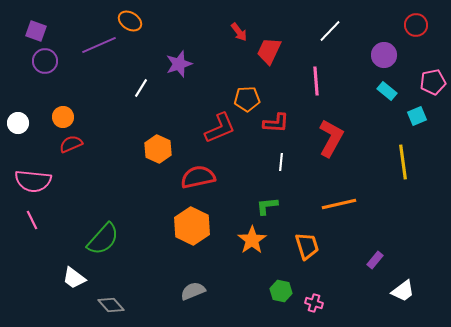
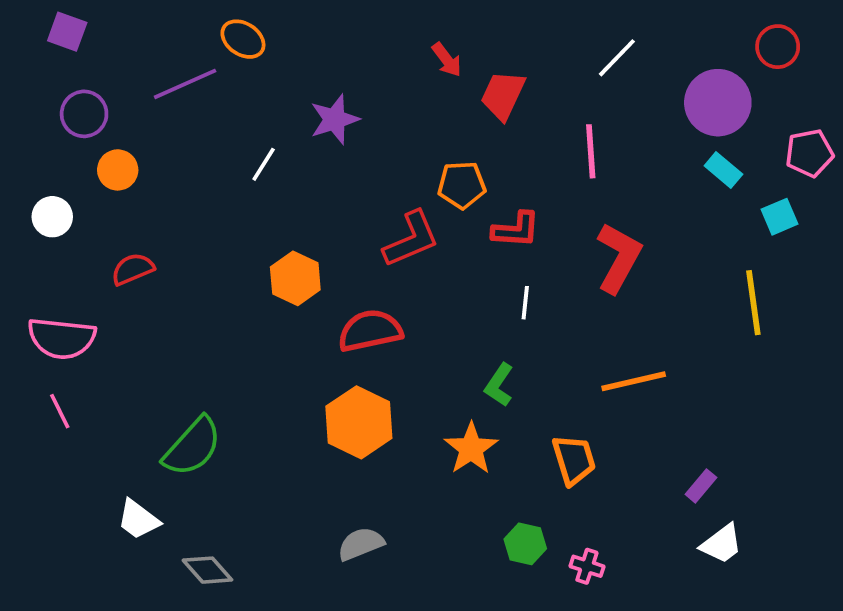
purple square: (36, 31) -> (67, 32), moved
purple circle: (384, 55) -> (718, 103), size x1.4
orange circle: (63, 117) -> (118, 170), moved
white circle: (18, 123) -> (52, 217), moved
green L-shape: (267, 206) -> (499, 385), turned -50
white trapezoid: (403, 291) -> (722, 544), moved

